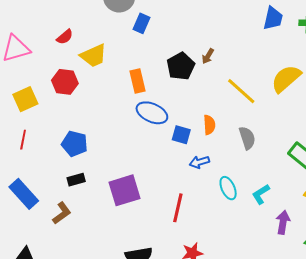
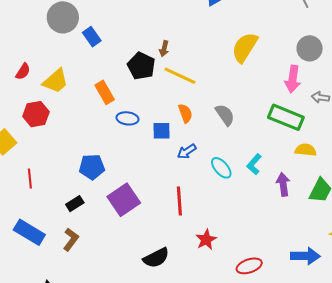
blue rectangle: (141, 23) -> (92, 37), turned -42
yellow line: (241, 91) -> (180, 76), moved
blue ellipse: (152, 113) -> (127, 118), size x0.7
red line: (23, 140) -> (30, 179), moved
blue pentagon: (75, 144) -> (92, 167), moved

